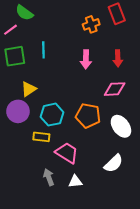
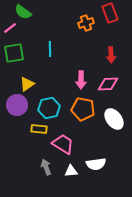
cyan line: (43, 50) -> (50, 49), moved
pink arrow: (86, 59) -> (81, 80), moved
white semicircle: (114, 163) -> (96, 164), moved, turned 36

